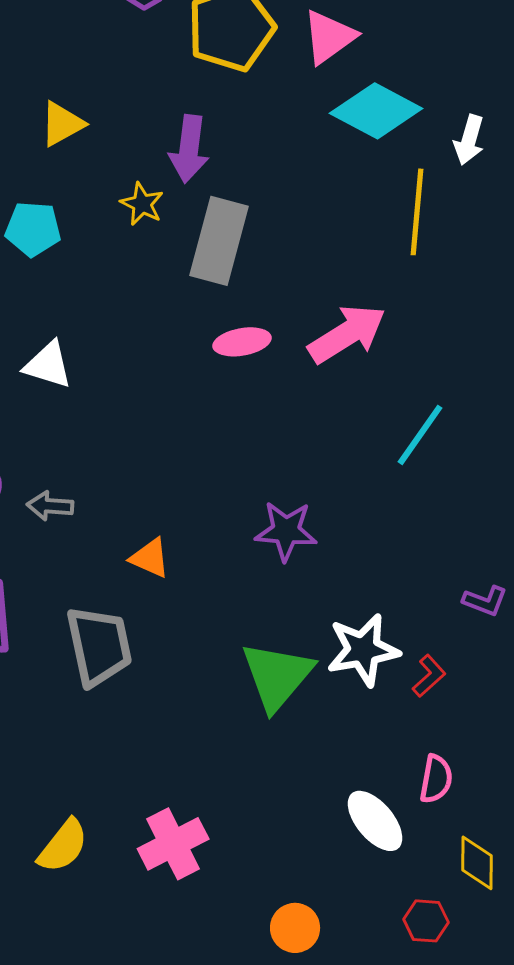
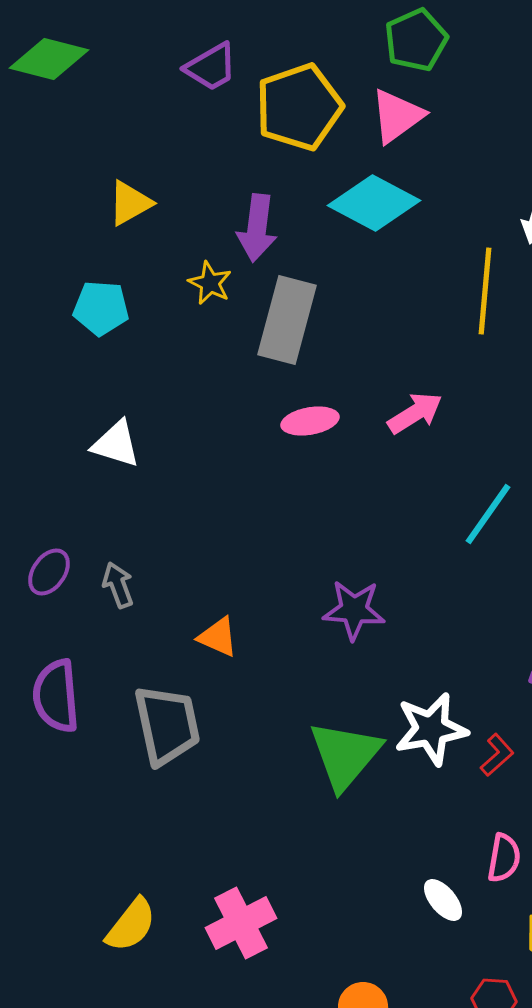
cyan diamond: (376, 111) -> (374, 203), moved
pink arrow: (347, 334) -> (415, 413), size x0.7
gray arrow: (50, 506) -> (118, 585), turned 66
white ellipse: (375, 821) -> (443, 900), size x0.7

